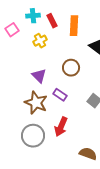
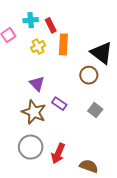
orange rectangle: (74, 26) -> (63, 44), moved
brown circle: (71, 68) -> (89, 75), moved
red arrow: (61, 127) -> (58, 153), moved

